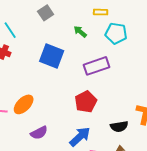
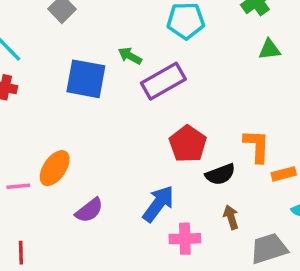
green arrow: (80, 32) -> (130, 56), moved
red pentagon: (86, 102) -> (188, 144), moved

